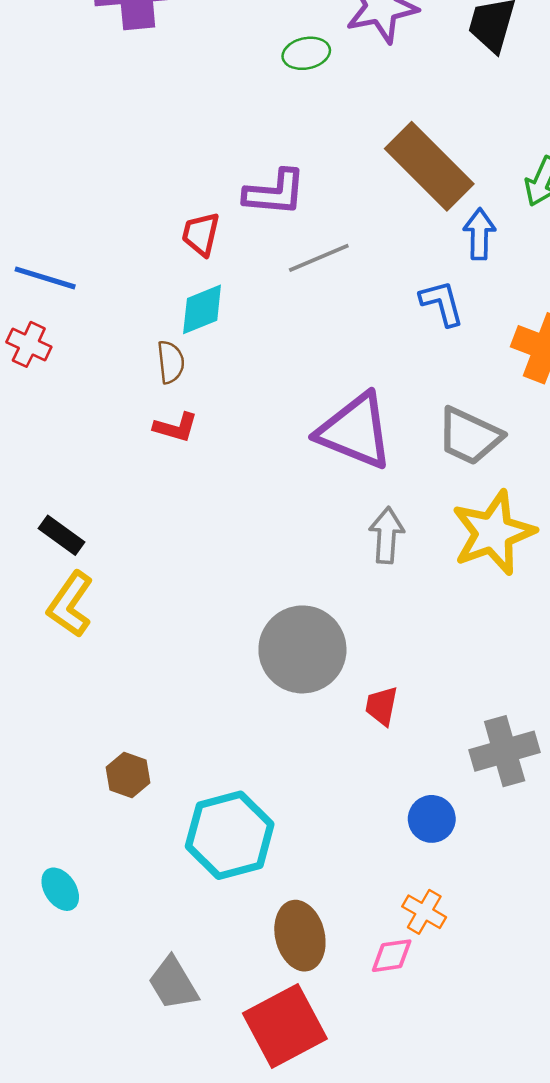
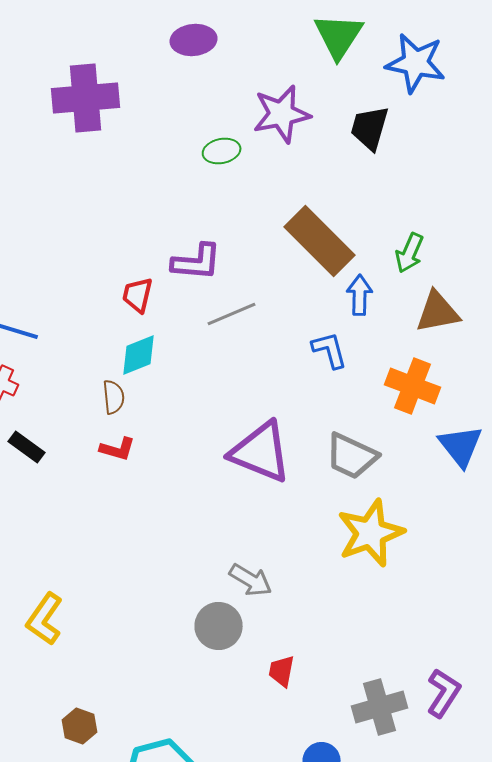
black rectangle: (61, 535) -> (27, 447), moved
gray arrow: (387, 535) -> (251, 580), moved, turned 117
yellow L-shape: (70, 604) -> (45, 619), moved
gray circle: (302, 649) -> (219, 626), size x0.7

